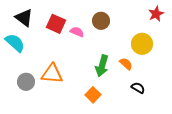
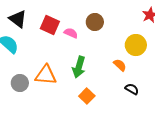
green arrow: (102, 66) -> (79, 67), moved

